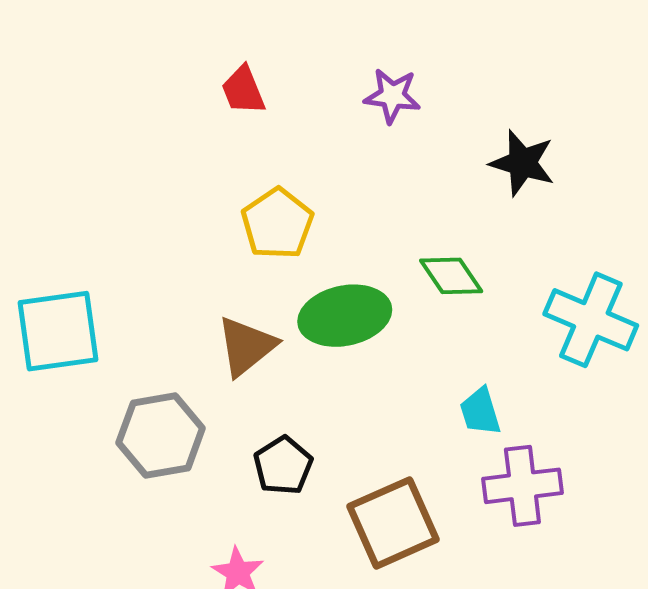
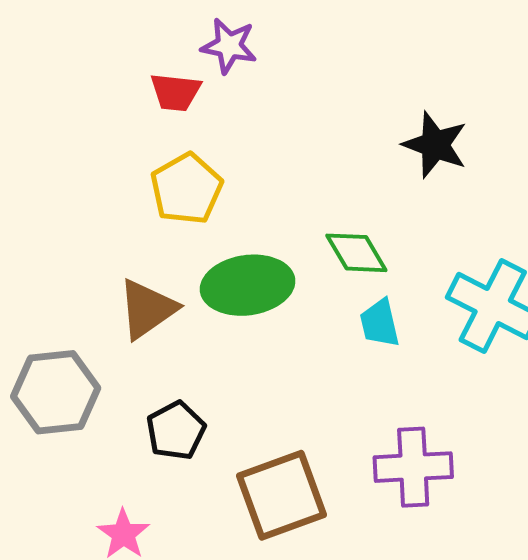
red trapezoid: (243, 90) -> (176, 92), moved, turned -66
purple star: (392, 96) -> (229, 46), moved
cyan trapezoid: (480, 412) -> (380, 323), moved

